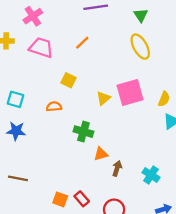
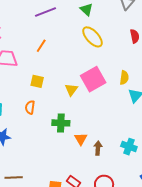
orange semicircle: (54, 107) -> (30, 107), turned -64
orange triangle: (101, 154) -> (81, 139), turned -32

